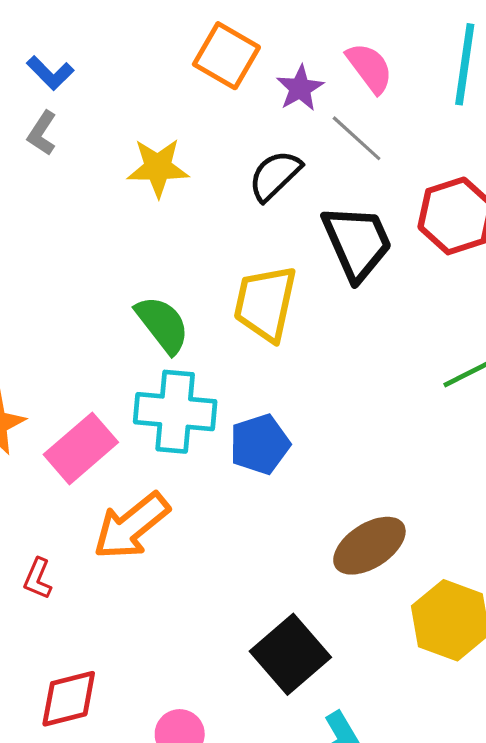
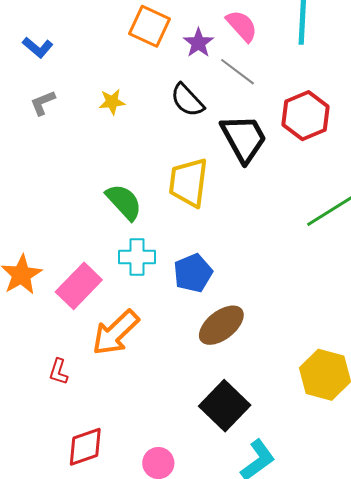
gray L-shape: (42, 133) -> (43, 103), moved, turned 40
yellow star: (158, 168) -> (112, 102), size x0.7
black semicircle: (275, 176) -> (187, 100), turned -84
cyan cross: (175, 412) -> (137, 257), size x0.7
brown ellipse: (369, 546) -> (221, 325), moved

